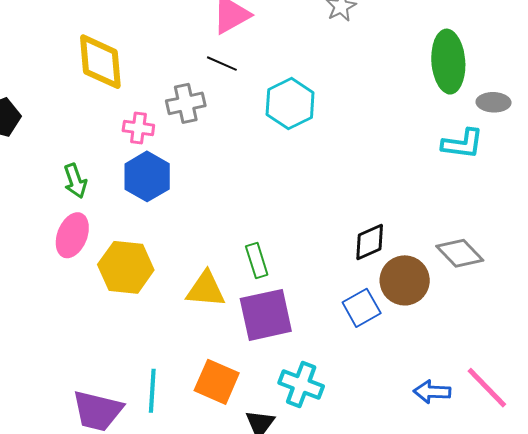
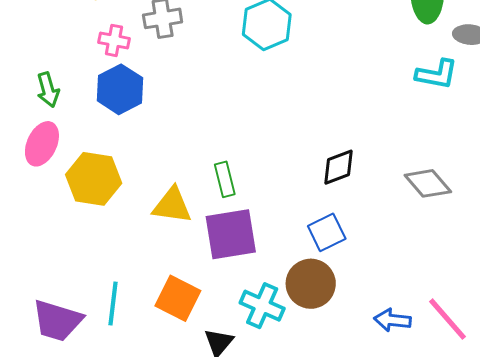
brown circle: (405, 280) -> (311, 284), moved

